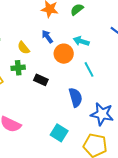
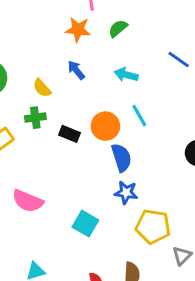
orange circle: (64, 54) -> (105, 126), moved
blue star: (102, 114) -> (126, 193), moved, size x0.7
cyan square: (59, 133) -> (85, 224), moved

